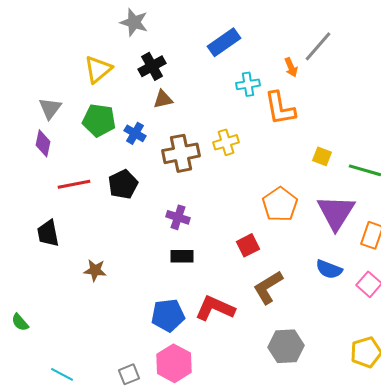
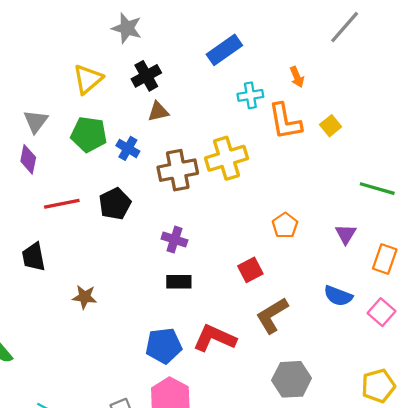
gray line: (318, 46) -> (345, 27), moved
yellow cross: (226, 142) -> (227, 158), size x1.5
yellow square: (322, 156) -> (331, 126), moved, turned 30
orange pentagon: (280, 204) -> (285, 225), size x0.7
purple triangle: (336, 212) -> (346, 234), size x0.5

